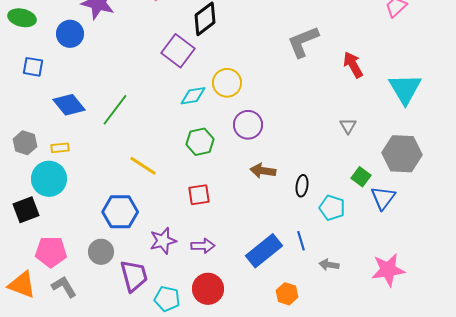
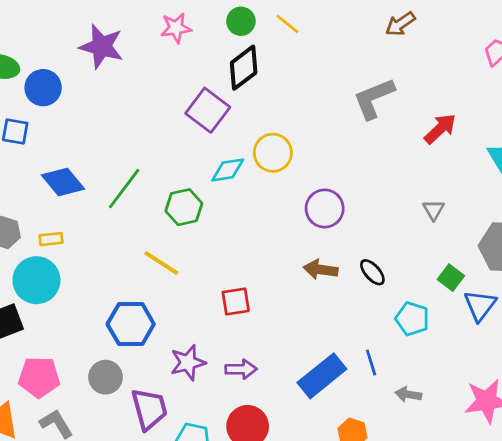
blue circle: (70, 34) -> (43, 88), moved
red arrow: (353, 65) -> (440, 129), turned 76
purple circle: (248, 125) -> (325, 208), moved
green hexagon: (200, 142) -> (184, 207), moved
black ellipse: (302, 186) -> (372, 272), moved, turned -50

